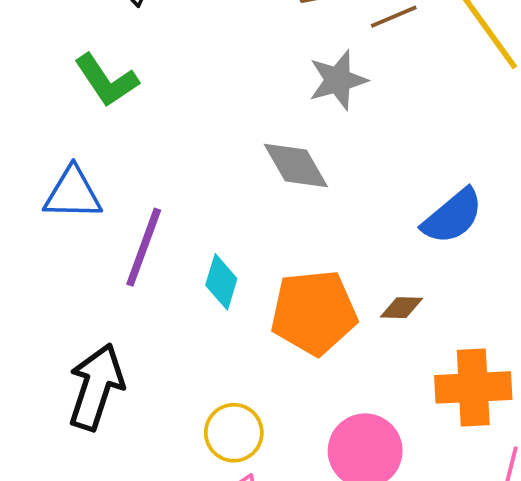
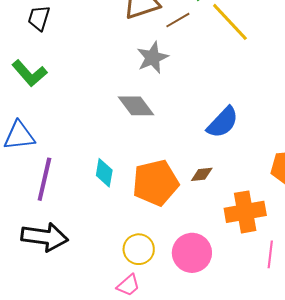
purple line: (144, 247) -> (44, 179), moved
black arrow: (96, 387) -> (45, 237), turned 87
yellow circle: (234, 433) -> (139, 249), moved

